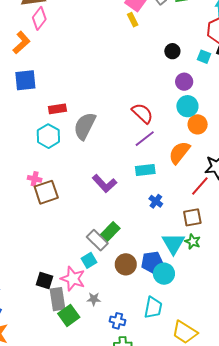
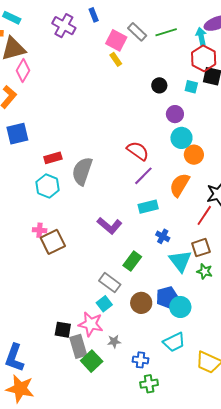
green rectangle: (110, 231) -> (132, 261), moved
cyan triangle: (173, 243) -> (180, 261), moved
cyan trapezoid: (153, 308) -> (174, 342), turned 60

